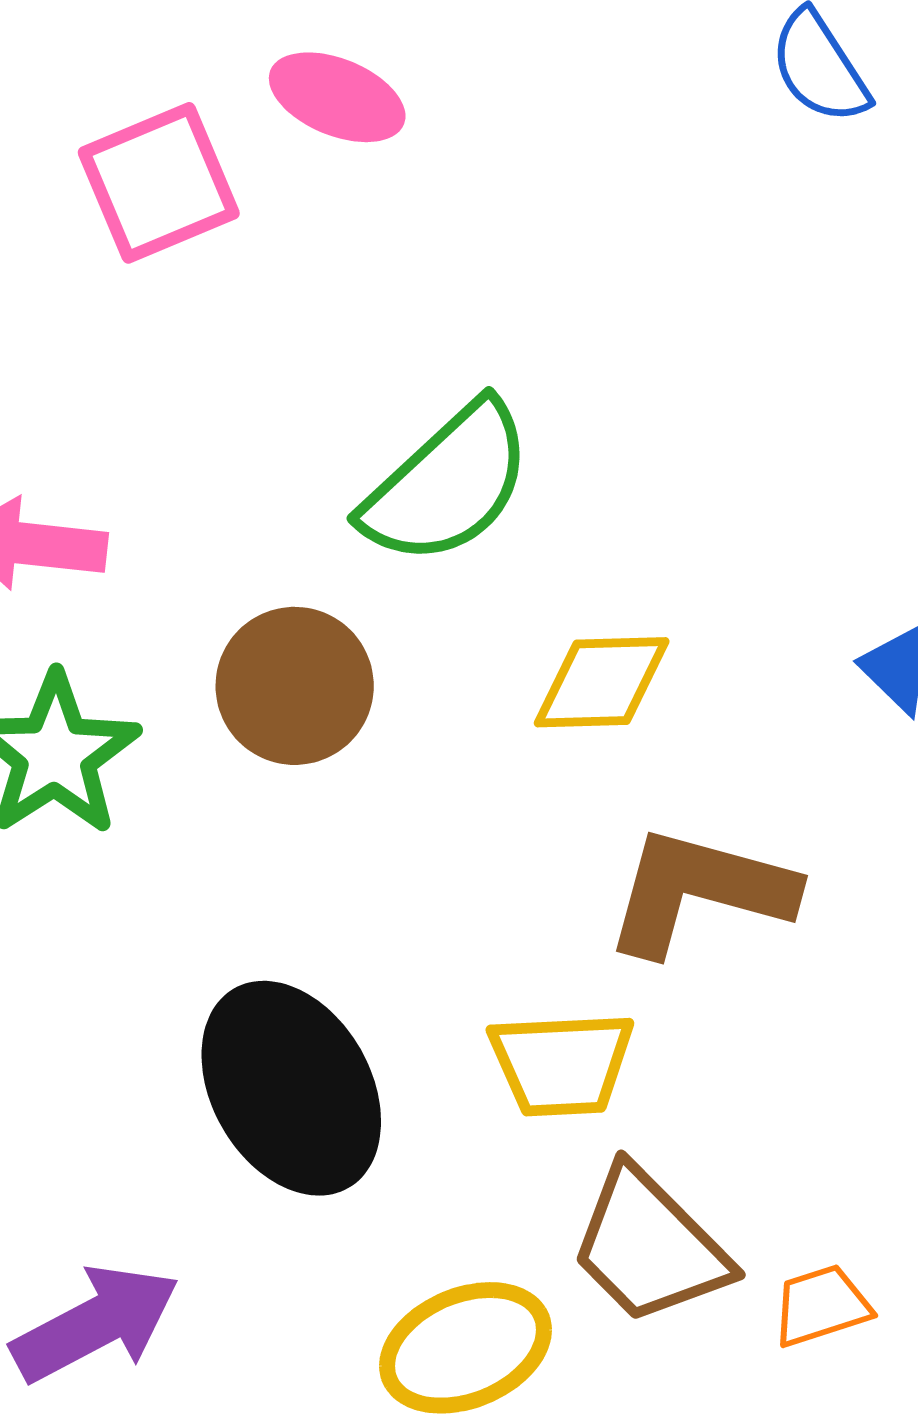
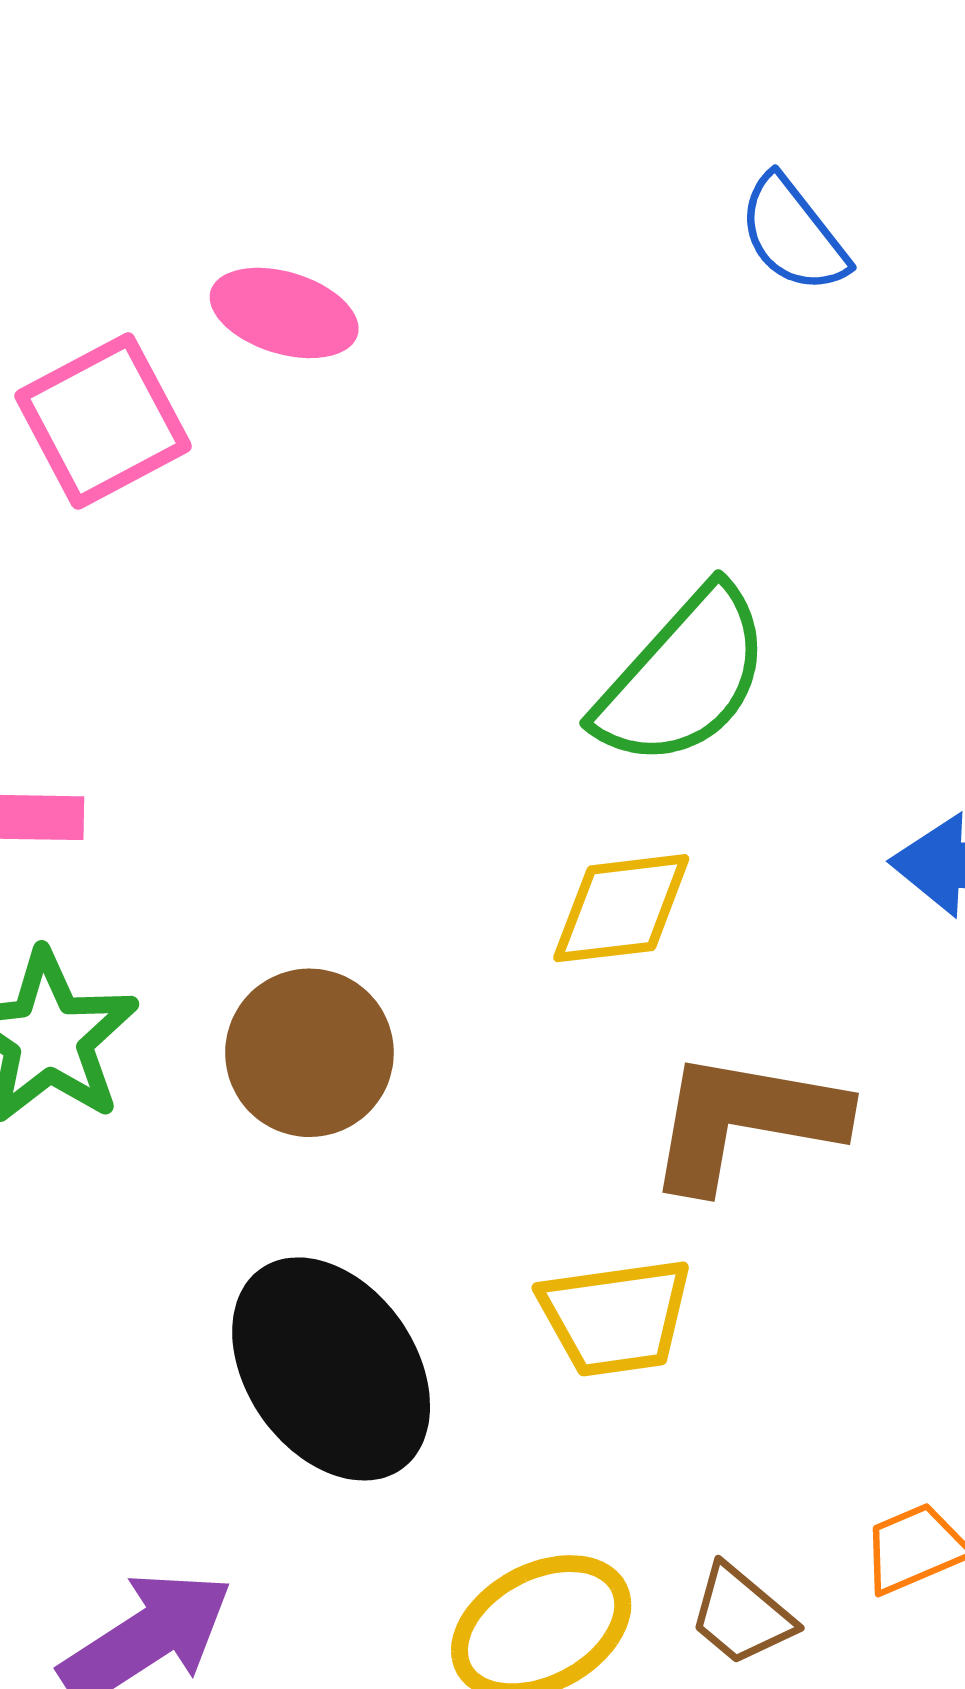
green semicircle: (447, 484) -> (683, 677), moved
brown circle: (295, 686) -> (309, 1053), moved
brown trapezoid: (649, 1246) -> (741, 1615), moved, size x0.6

